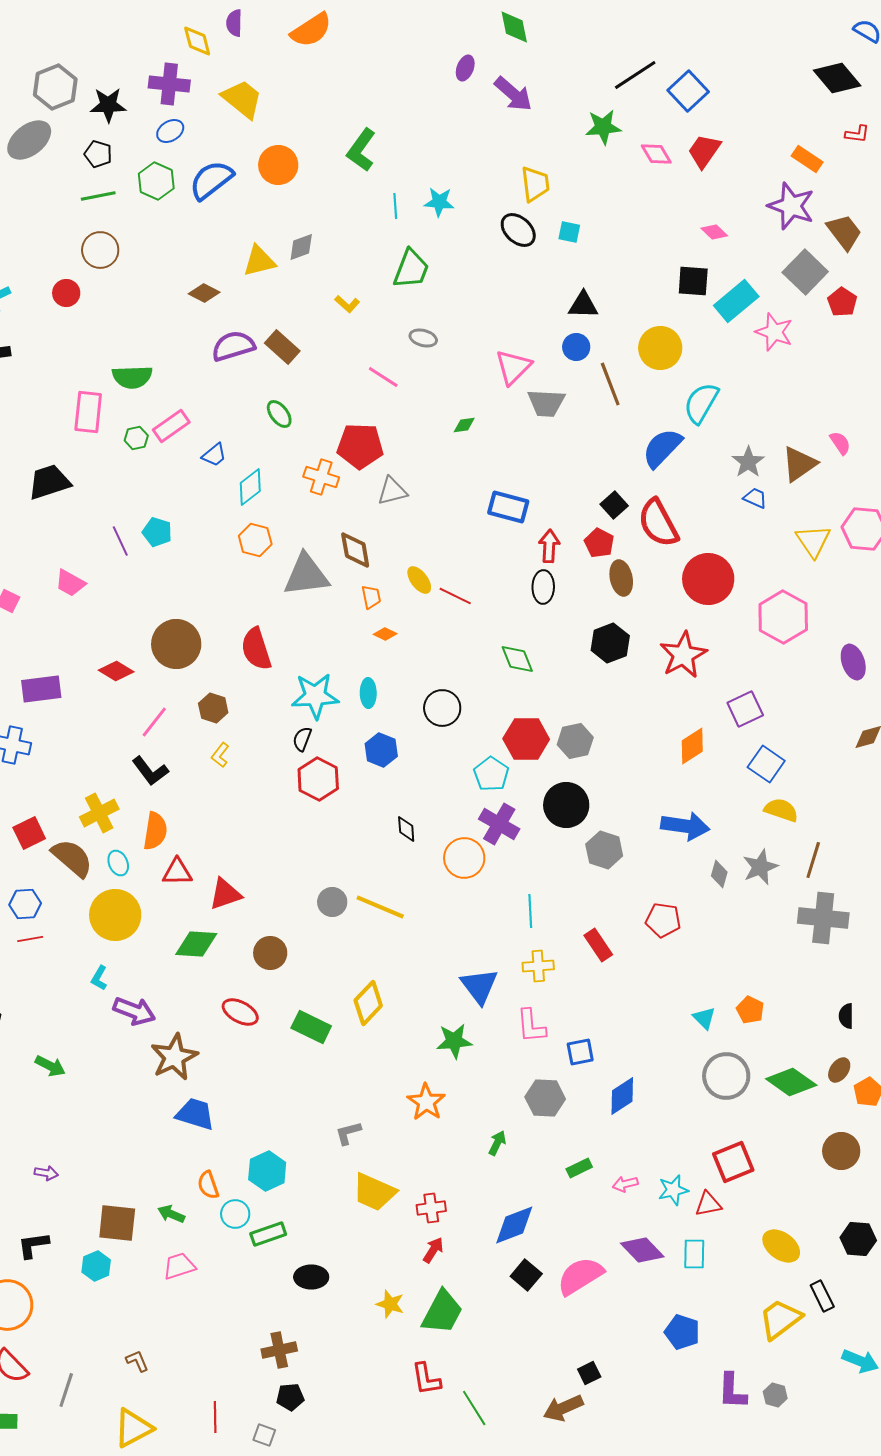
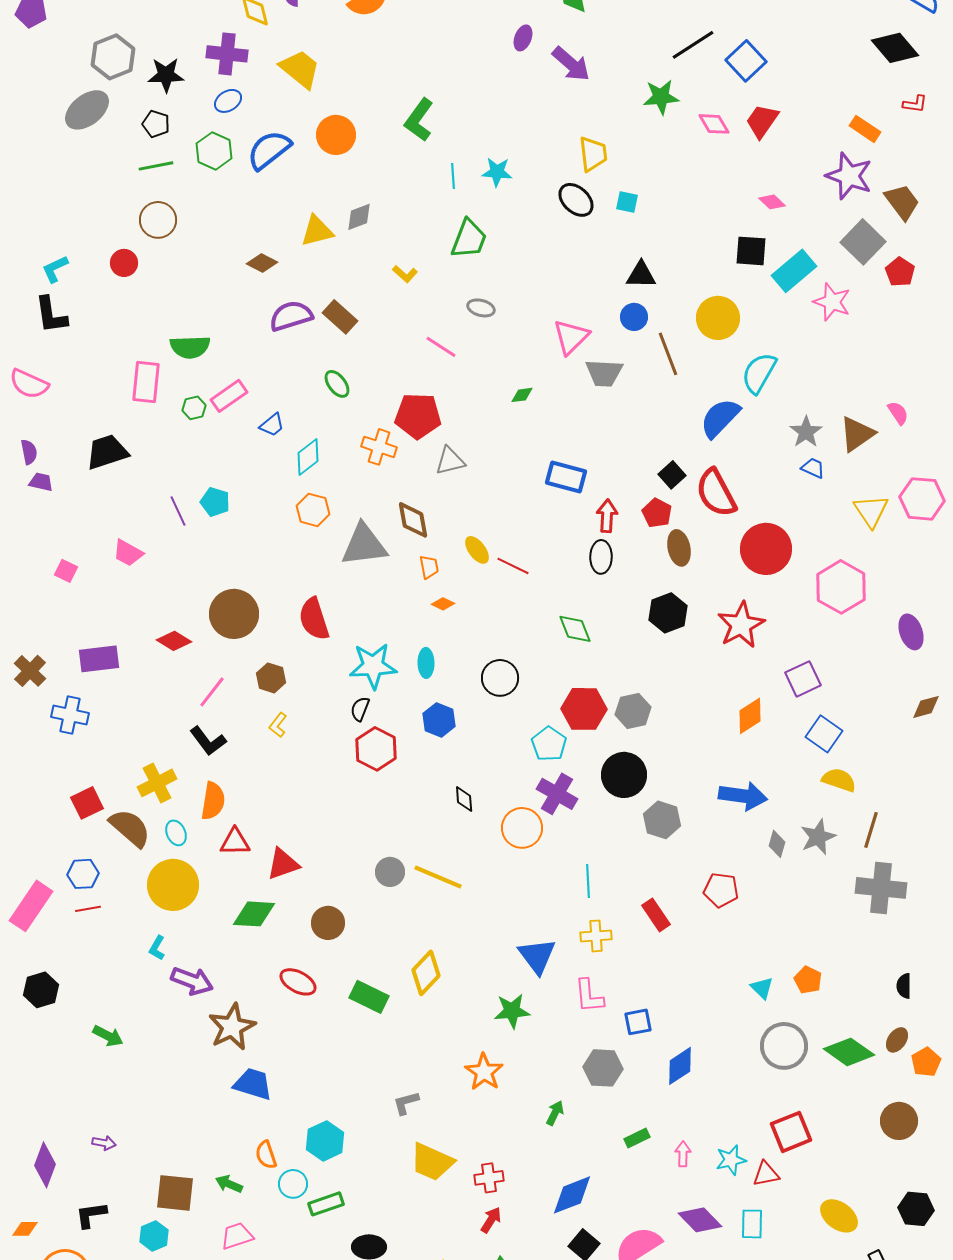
pink arrow: (625, 1184) -> (683, 1154), turned 105

